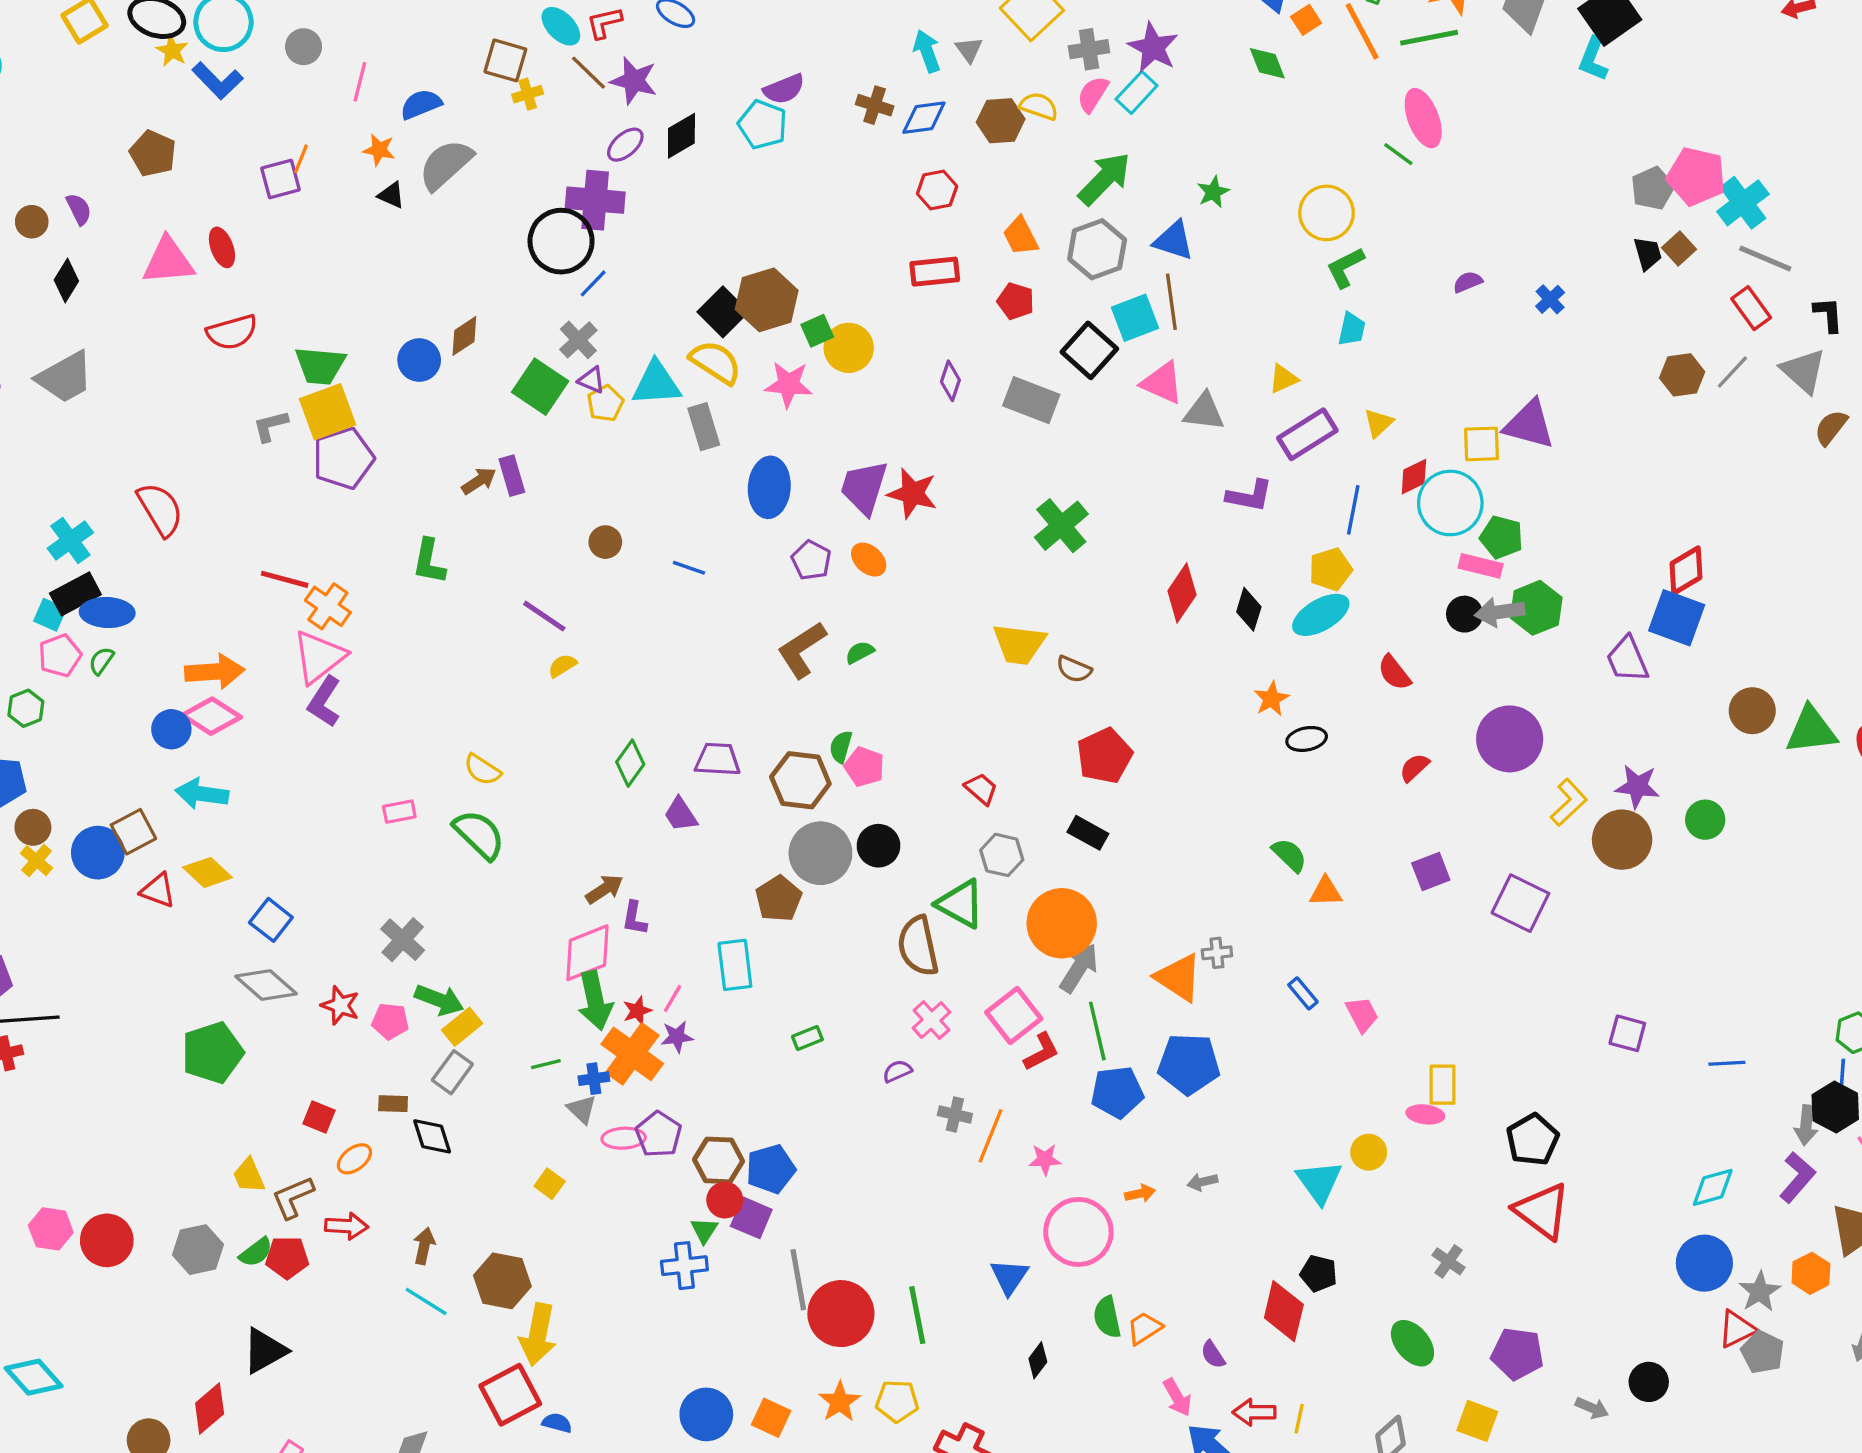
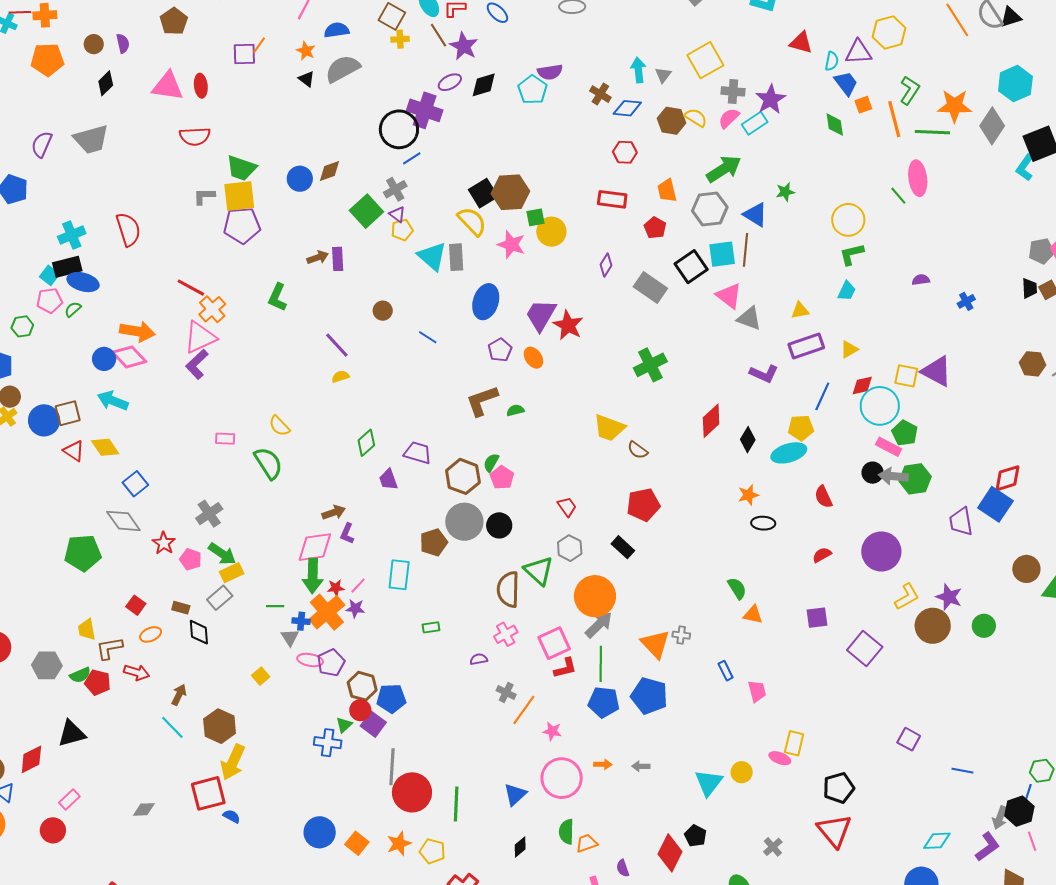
cyan triangle: (656, 383) -> (432, 256), moved, turned 32

